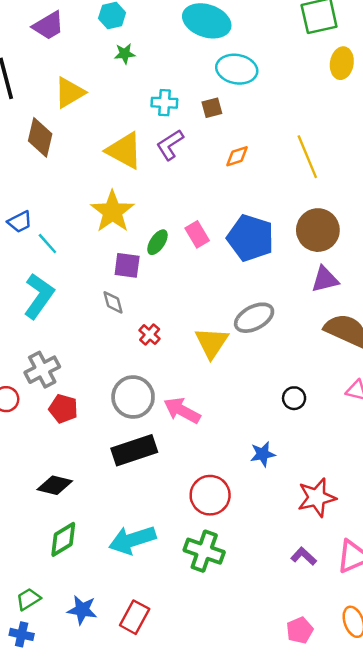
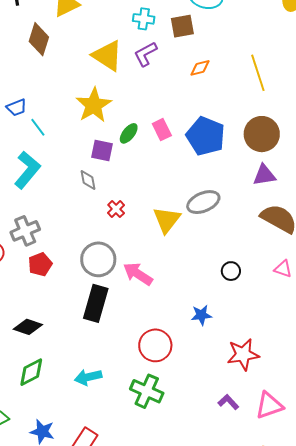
brown square: (212, 108) -> (182, 26), size x1.4
red pentagon: (63, 409) -> (40, 264), turned 30
black rectangle: (134, 450) -> (96, 303), turned -60
cyan arrow: (132, 540) -> (88, 377), size x0.7

